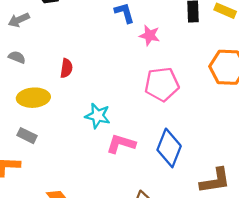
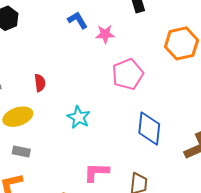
cyan star: (98, 116) -> (79, 117), turned 30
pink L-shape: (121, 144) -> (96, 172), moved

